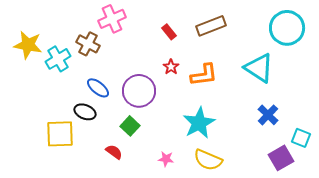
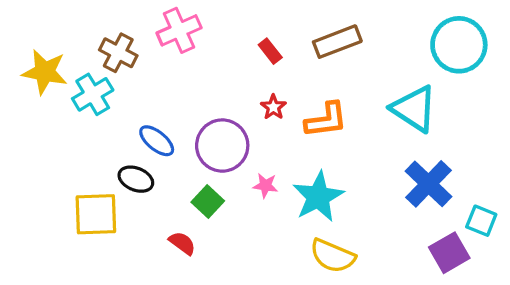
brown cross: (88, 44) -> (118, 53), moved
blue cross: (268, 115) -> (429, 184), size x1.4
pink star: (166, 159) -> (265, 185), moved

